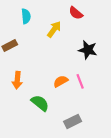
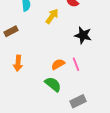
green semicircle: (40, 103) -> (53, 84), moved
gray rectangle: (73, 121) -> (78, 101), moved

